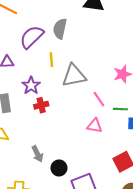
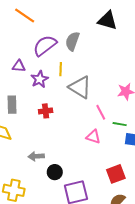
gray triangle: (74, 76) -> (80, 87), turned 35
purple star: (31, 85) -> (40, 79), moved
gray arrow: (37, 154) -> (36, 156), turned 105

